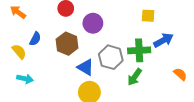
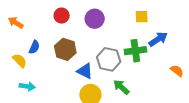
purple circle: (93, 23) -> (95, 19), moved
green arrow: (135, 77) -> (121, 87), moved, turned 102

